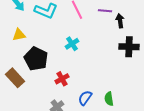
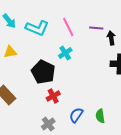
cyan cross: (72, 44) -> (65, 53), moved
black pentagon: (36, 59) -> (43, 72), moved

